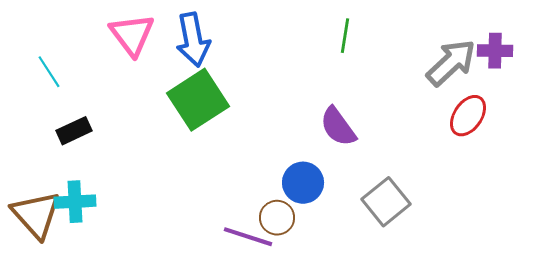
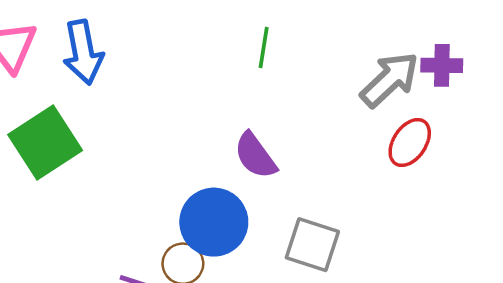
green square: (198, 100) -> (45, 143), moved
blue circle: (303, 183) -> (214, 222), size x1.4
gray square: (386, 202) -> (312, 245), turned -33

